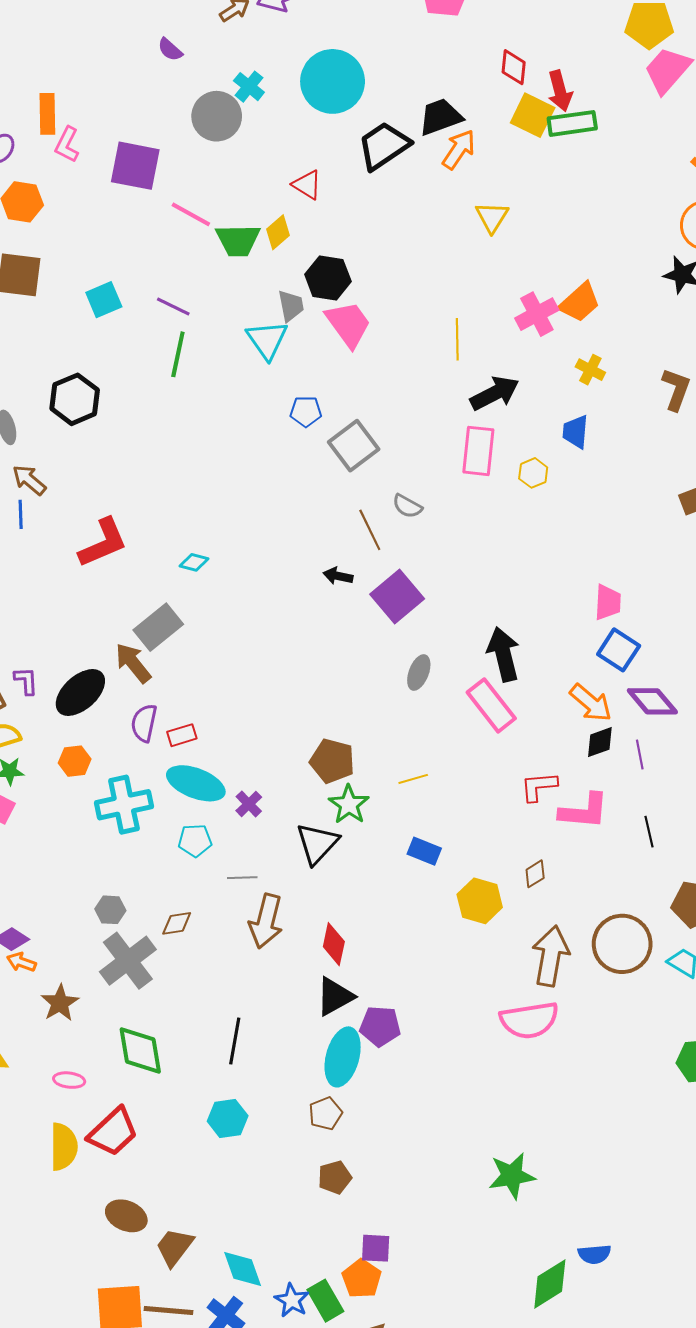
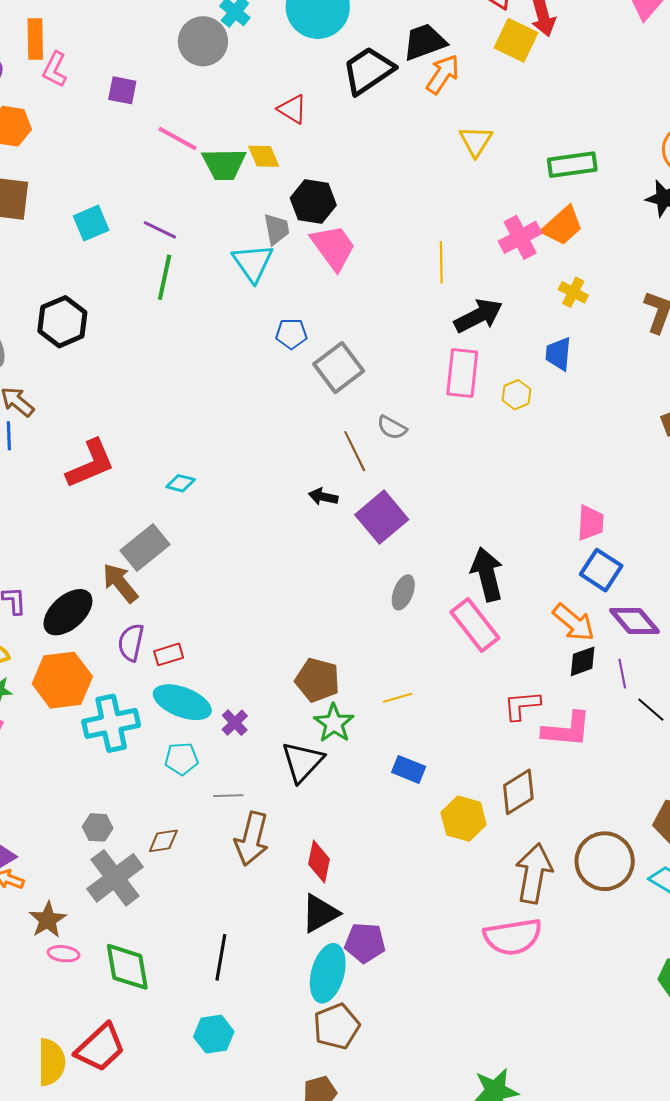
green rectangle: (572, 123) -> (572, 165), moved
purple square: (135, 166) -> (122, 90), size x0.6
yellow diamond: (278, 232) -> (264, 156), turned -72
orange hexagon: (75, 761) -> (62, 680), size x1.8
black line: (649, 832) -> (651, 710), moved, turned -36
brown diamond: (535, 874) -> (518, 792), size x1.6
pink ellipse: (69, 1080) -> (63, 954), moved
brown pentagon: (325, 1114) -> (336, 1026), moved, size x1.4

